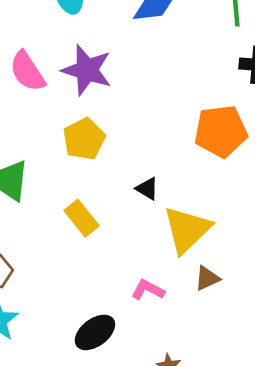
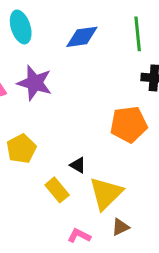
yellow pentagon: (84, 139) -> (21, 149), moved
yellow rectangle: (82, 218) -> (57, 190), moved

